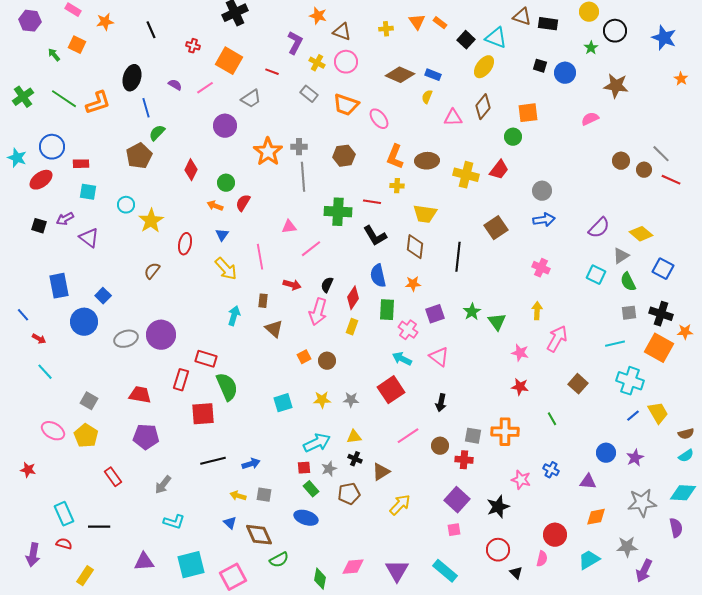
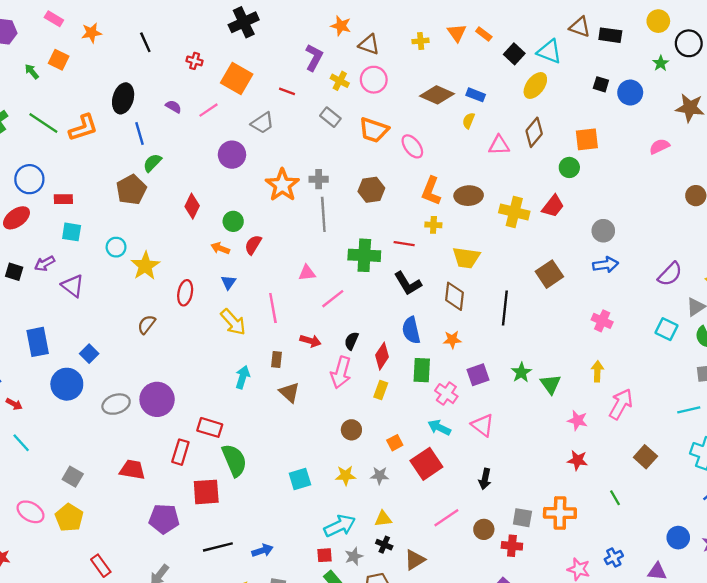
orange square: (304, 357) -> (395, 443), moved
purple pentagon: (146, 437) -> (164, 519), moved
blue cross: (551, 470) -> (614, 557), turned 35

